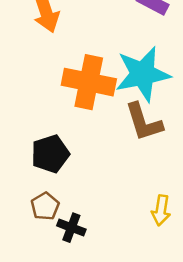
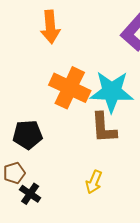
yellow arrow: (161, 210) -> (94, 182), moved

